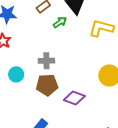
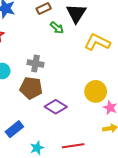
green arrow: (60, 22) -> (57, 28), turned 64

